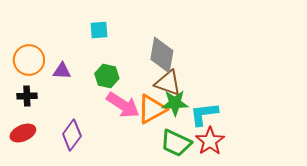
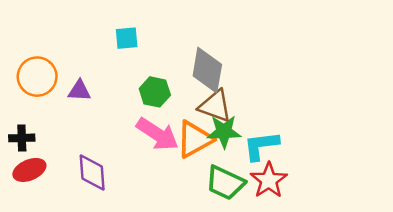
green hexagon: (107, 76) -> (155, 92), moved
black cross: (27, 96) -> (22, 138), moved
purple diamond: (72, 135) -> (92, 173), turned -40

